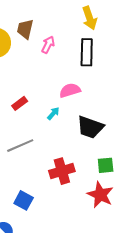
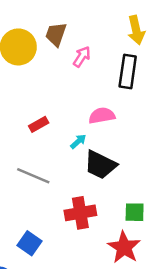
black trapezoid: (90, 127) -> (100, 165), moved
gray line: (20, 146) -> (33, 176), turned 40

